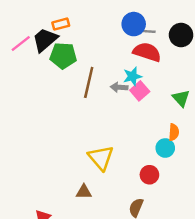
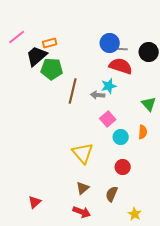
pink line: (21, 44) -> (17, 37), moved
pink square: (140, 91) -> (108, 119), moved
cyan circle: (165, 148) -> (121, 137), moved
brown triangle: (84, 192) -> (83, 188), moved, turned -40

